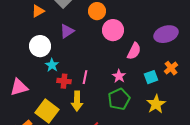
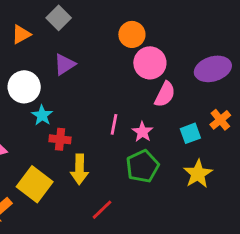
orange circle: (97, 11) -> (132, 34), moved
pink circle: (113, 30) -> (150, 63), moved
pink line: (85, 77) -> (114, 124), moved

